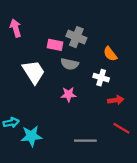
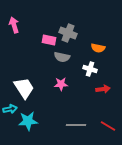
orange semicircle: (110, 54) -> (98, 48), turned -40
white trapezoid: (34, 72) -> (24, 88), moved
red line: (121, 128) -> (108, 126), moved

